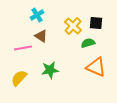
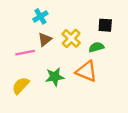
yellow cross: (73, 26) -> (71, 38), moved
brown triangle: (41, 36) -> (45, 39), turned 48
orange triangle: (96, 67) -> (86, 71), moved

